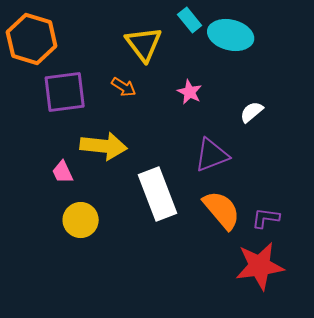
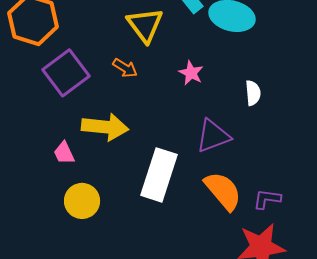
purple square: (65, 92) -> (66, 73), turned -30
white semicircle: (252, 112) -> (253, 93), turned 125
white rectangle: (158, 194) -> (159, 175), turned 39

